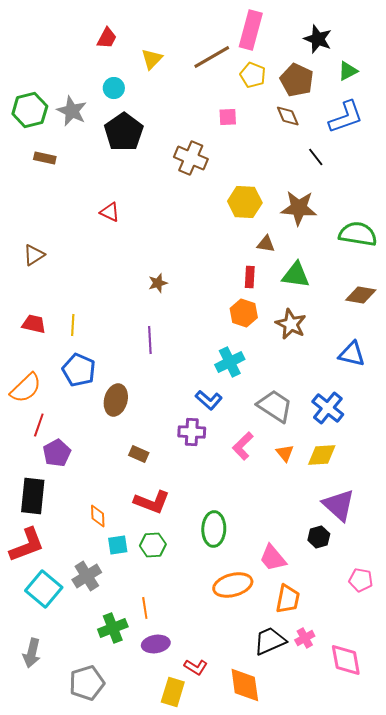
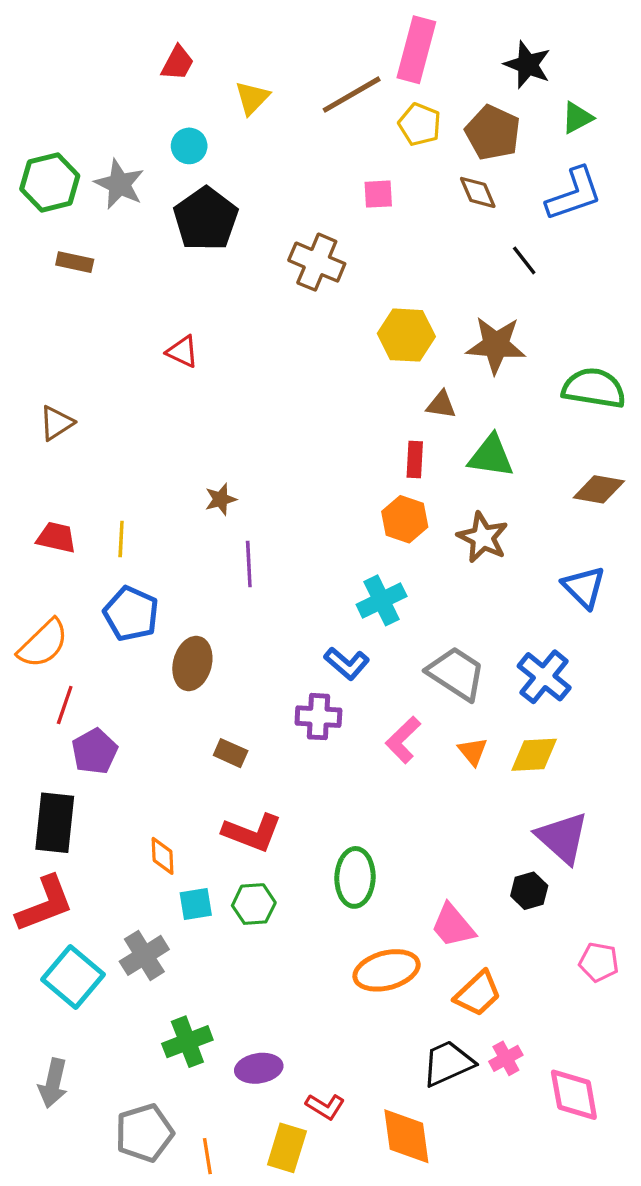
brown star: (158, 283) -> (221, 499), moved
blue triangle: (352, 354) -> (584, 587), turned 32
orange trapezoid: (288, 599) -> (478, 994), turned 36
orange line: (145, 608) -> (207, 1156), moved

